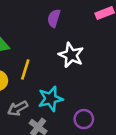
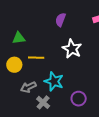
yellow line: (25, 70) -> (36, 58), turned 70
cyan star: (51, 99) -> (54, 81), turned 30

